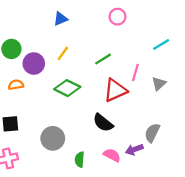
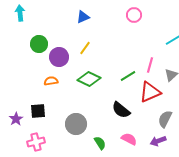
green line: (103, 59) -> (128, 76), moved
orange semicircle: (16, 85) -> (51, 81), moved
red triangle: (115, 90) -> (150, 92), moved
purple arrow: (134, 149) -> (158, 141), moved
green semicircle: (80, 160) -> (100, 143), turned 144

